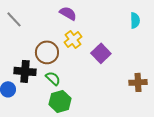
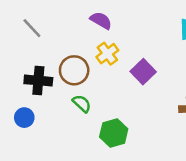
black cross: (25, 71) -> (38, 81), moved
green hexagon: (60, 101) -> (114, 133), moved

